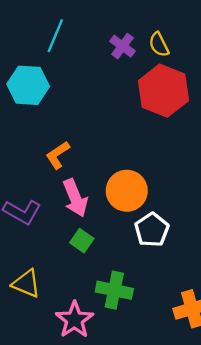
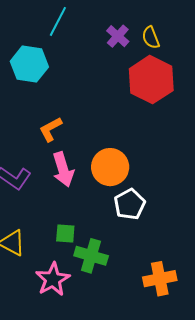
green square: (82, 241) -> (65, 233), moved, turned -35

